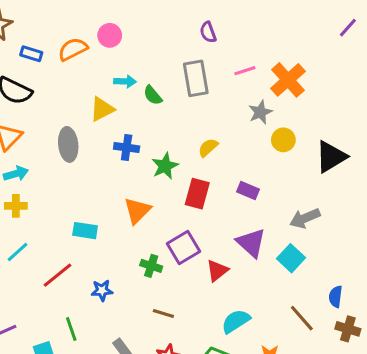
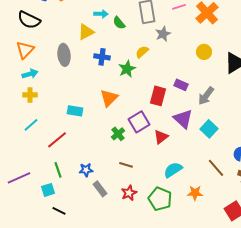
gray star: (260, 112) -> (163, 34), moved
yellow semicircle: (208, 148) -> (142, 52), moved
red rectangle: (197, 194) -> (158, 96), moved
gray arrow: (305, 218) -> (206, 96), moved, turned -30
green cross: (151, 266) -> (118, 134), turned 32
blue star: (102, 290) -> (86, 170), moved
green line: (71, 329) -> (58, 170), moved

